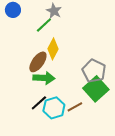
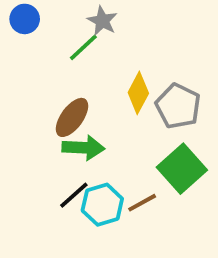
yellow diamond: (53, 49) -> (138, 93), moved
gray pentagon: (94, 71) -> (178, 106), moved

